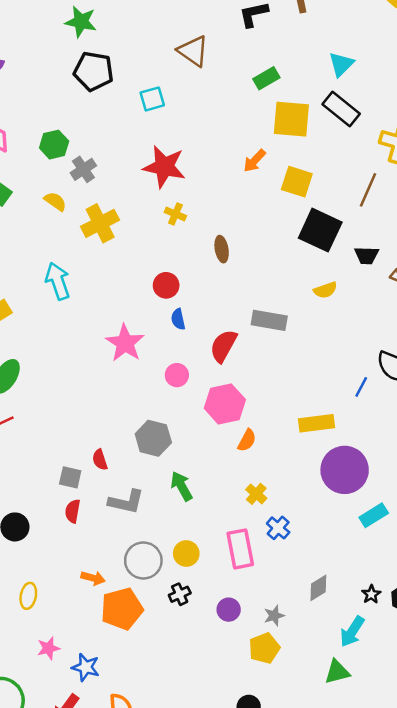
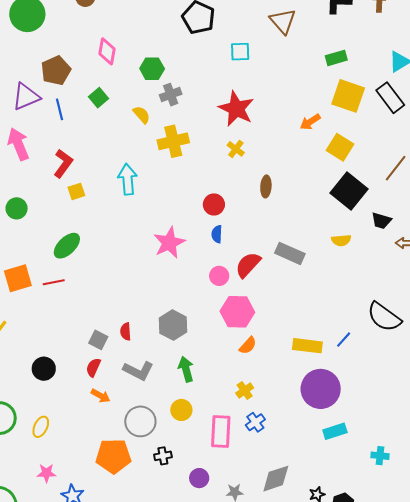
pink circle: (177, 375) -> (219, 276), moved
blue line: (361, 387) -> (344, 340), moved
yellow circle: (186, 554) -> (181, 410), moved
orange arrow: (93, 578) -> (101, 396), moved
gray diamond: (318, 588) -> (276, 479), size x1.4

